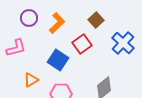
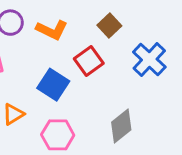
orange L-shape: (57, 23) -> (52, 30), turned 70

